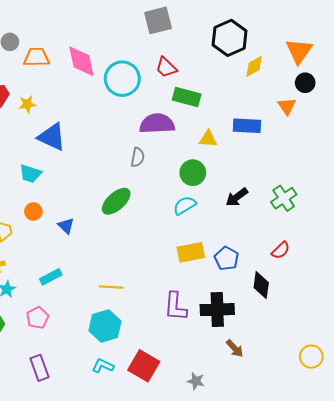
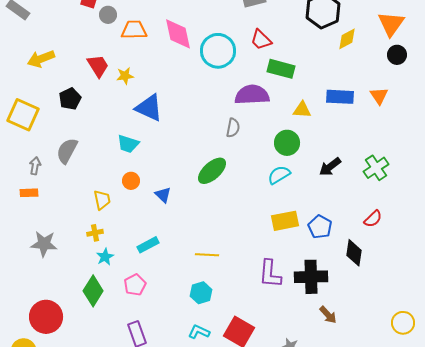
orange triangle: (287, 106) -> (379, 96), moved
cyan hexagon: (105, 326) -> (201, 293), size x0.7

